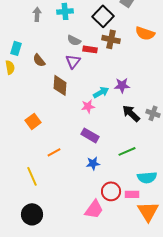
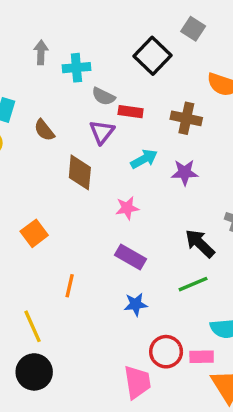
cyan cross: (65, 11) -> (76, 68), moved
brown cross: (111, 39) -> (186, 118), moved
cyan arrow: (101, 92) -> (144, 159), moved
black arrow: (131, 113) -> (200, 243), moved
orange line: (54, 152) -> (70, 286), turned -48
pink trapezoid: (94, 209) -> (137, 382), turned -45
black circle: (32, 214) -> (34, 372), moved

